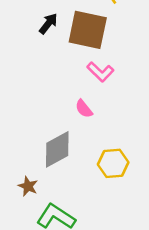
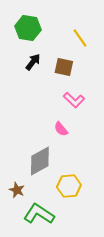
brown square: (88, 30) -> (64, 67), size x0.6
yellow hexagon: (113, 163) -> (69, 186), moved

